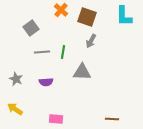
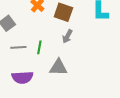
purple semicircle: (46, 82) -> (22, 77), size x1.5

